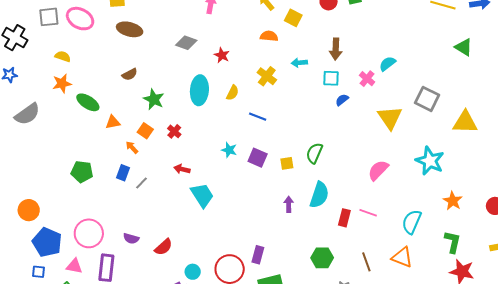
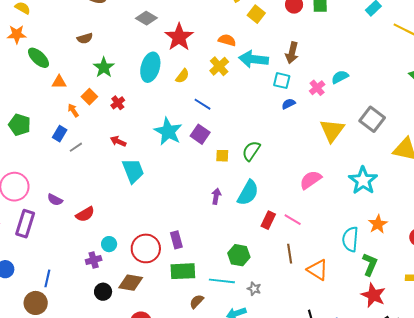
orange semicircle: (269, 36) -> (227, 40), moved
red star: (222, 55) -> (179, 37), size x1.8
cyan arrow: (299, 63) -> (254, 59), size x1.8
cyan star: (229, 150) -> (168, 131), size x1.8
purple square: (258, 158) -> (200, 134), moved
cyan semicircle: (412, 222) -> (350, 239), moved, turned -30
purple rectangle: (258, 255) -> (176, 240), turned -42
brown line: (366, 262) -> (290, 254), moved

